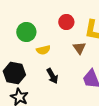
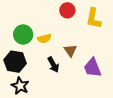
green circle: (26, 32) -> (23, 34), moved
brown triangle: (79, 48) -> (70, 51), moved

